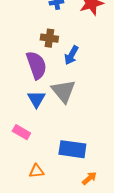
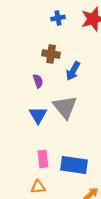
purple semicircle: (36, 65) -> (38, 81), size x0.5
pink rectangle: (21, 132) -> (43, 159), moved, turned 54

